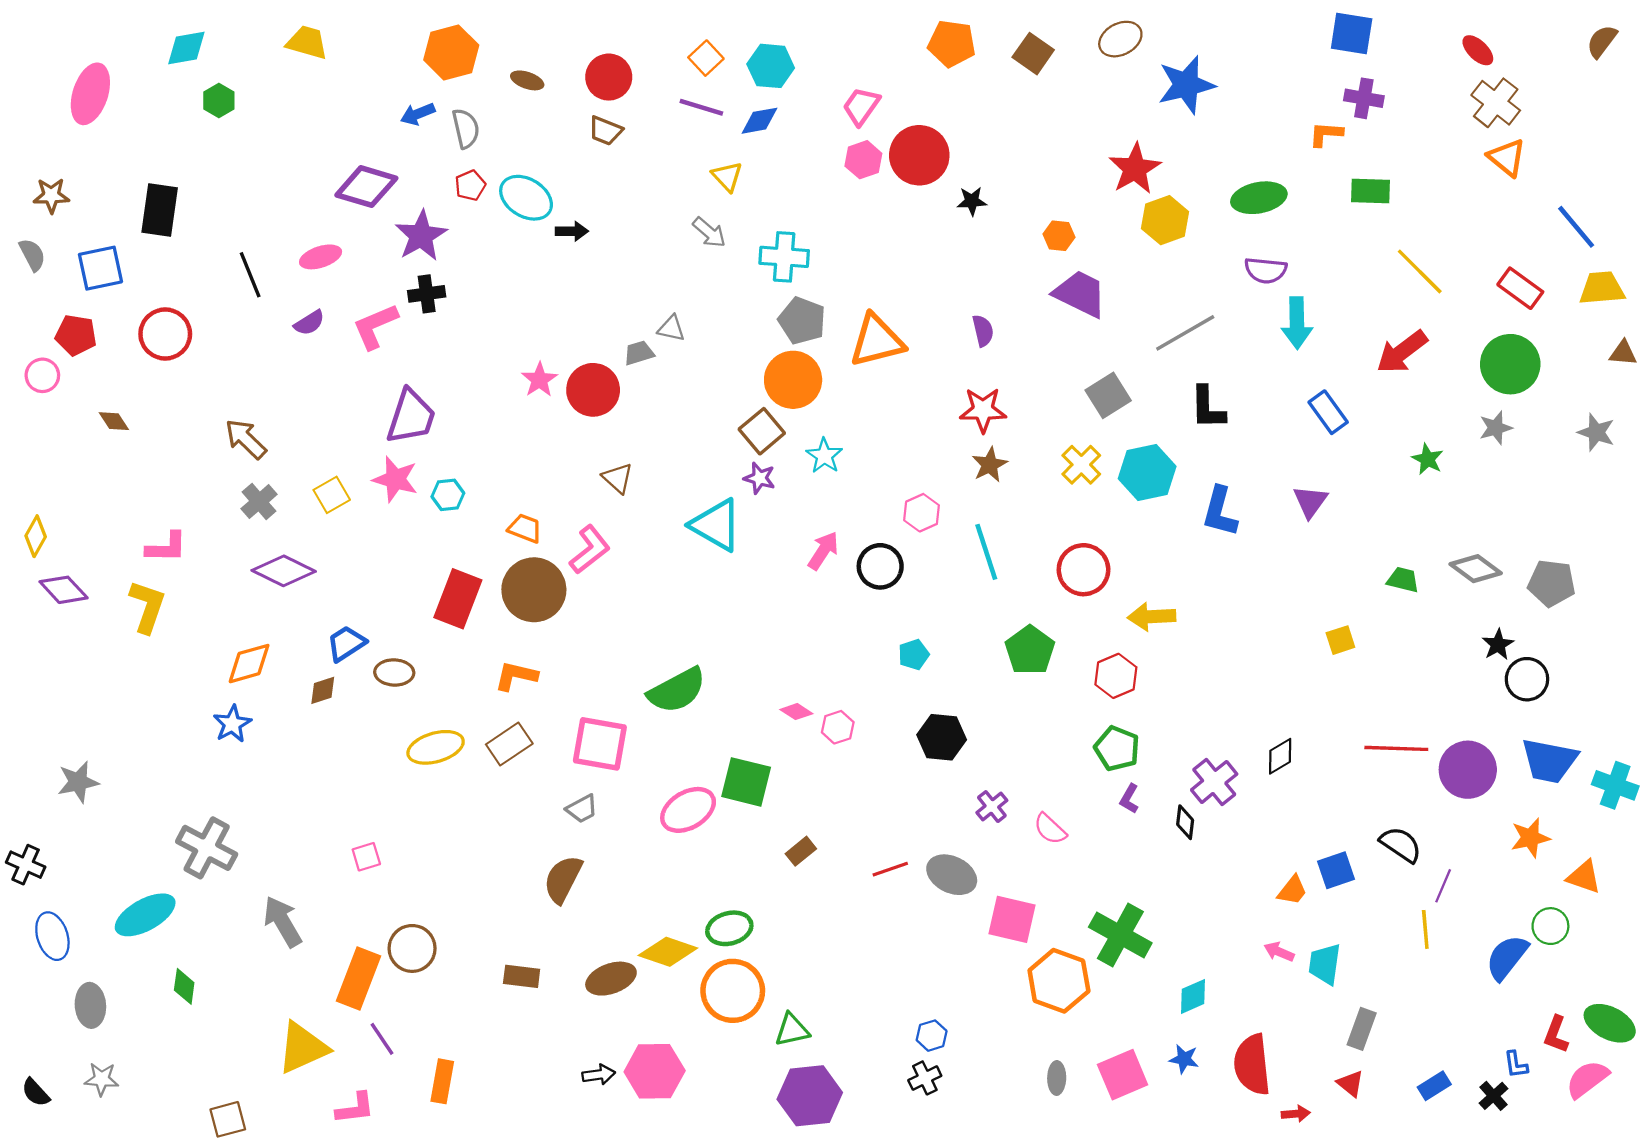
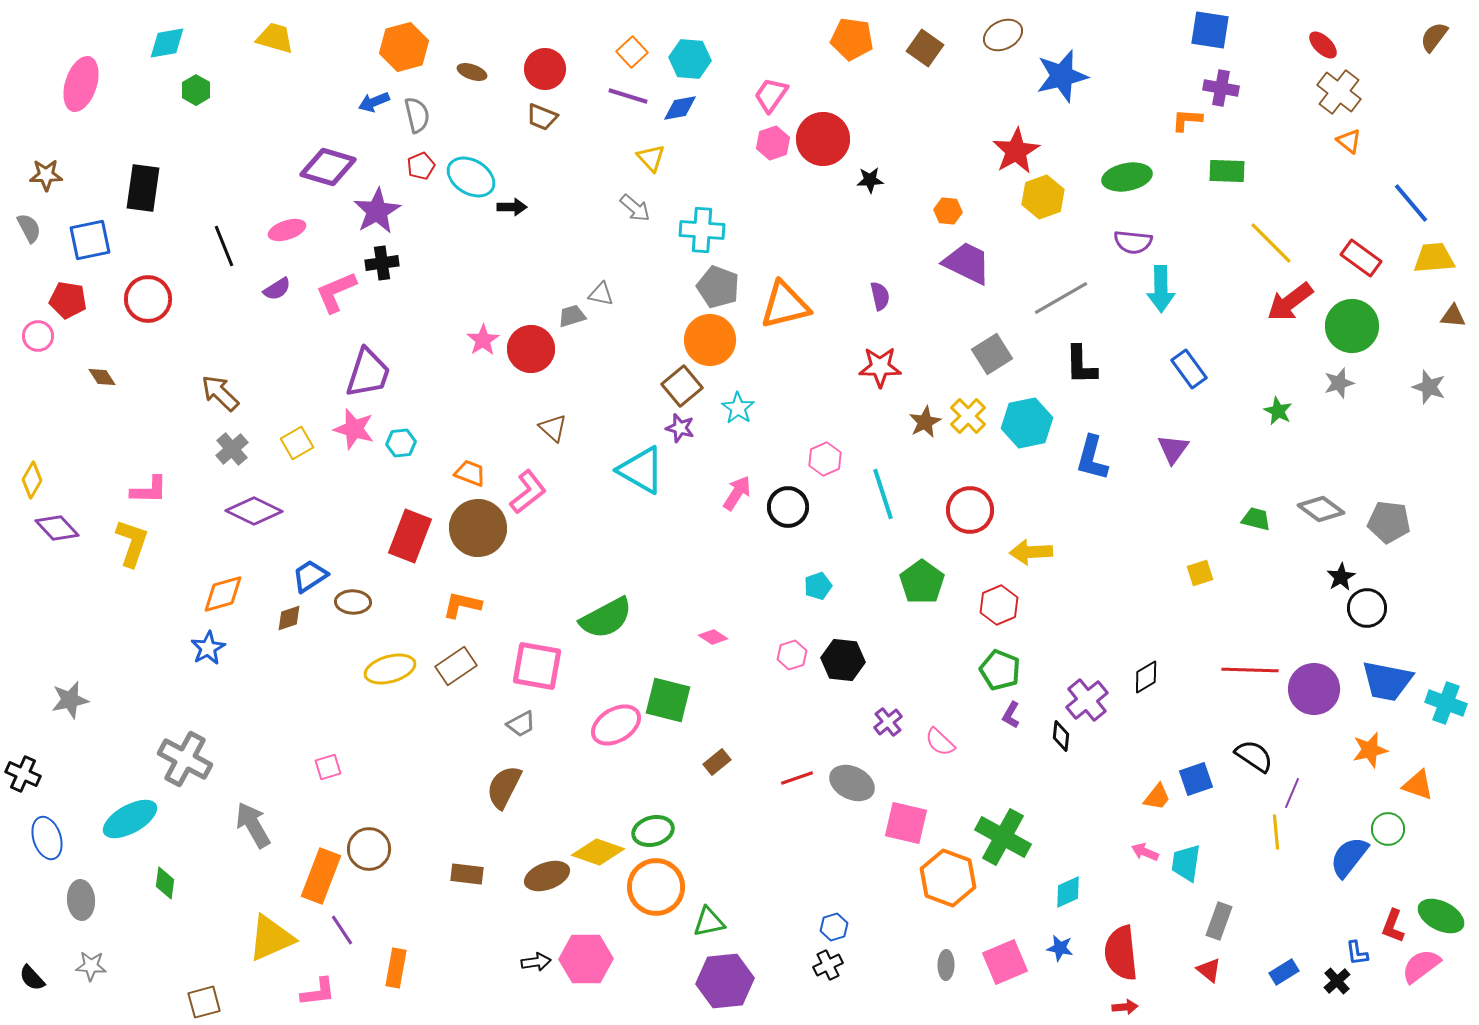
orange triangle: (1507, 157) -> (1349, 141), size x0.7
red arrow: (1402, 352) -> (1290, 302), moved
brown star: (990, 465) -> (925, 422), moved
pink hexagon: (838, 727) -> (792, 655), moved
red arrow: (1296, 1114) -> (1125, 1007), moved

